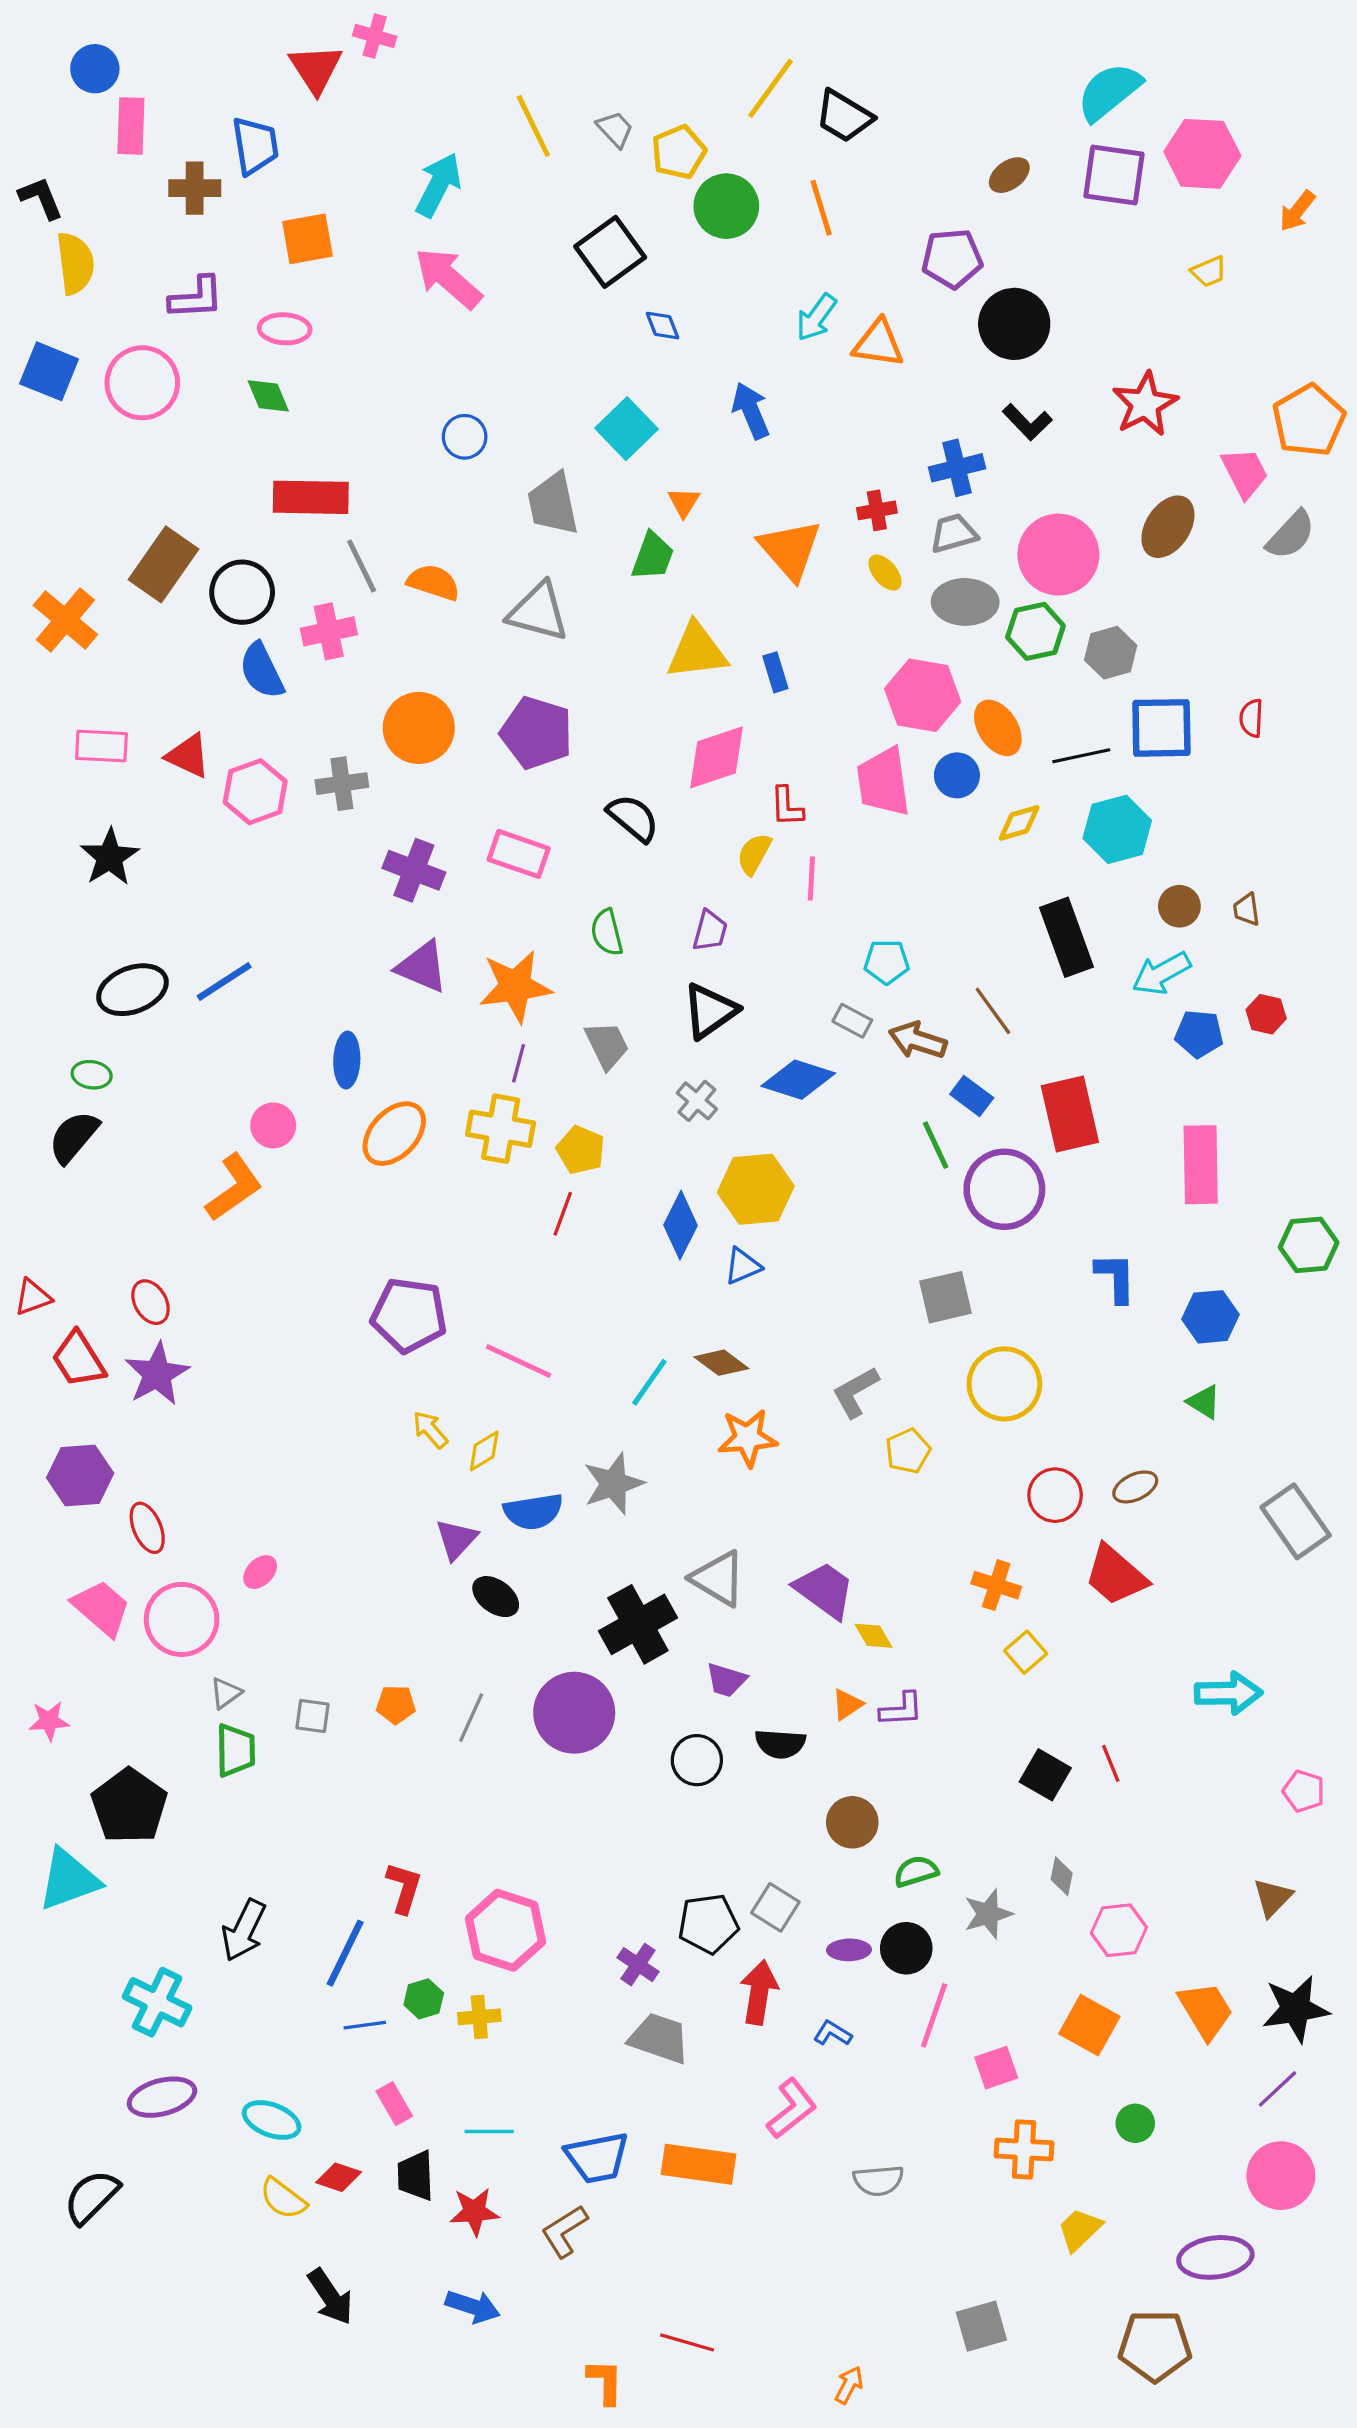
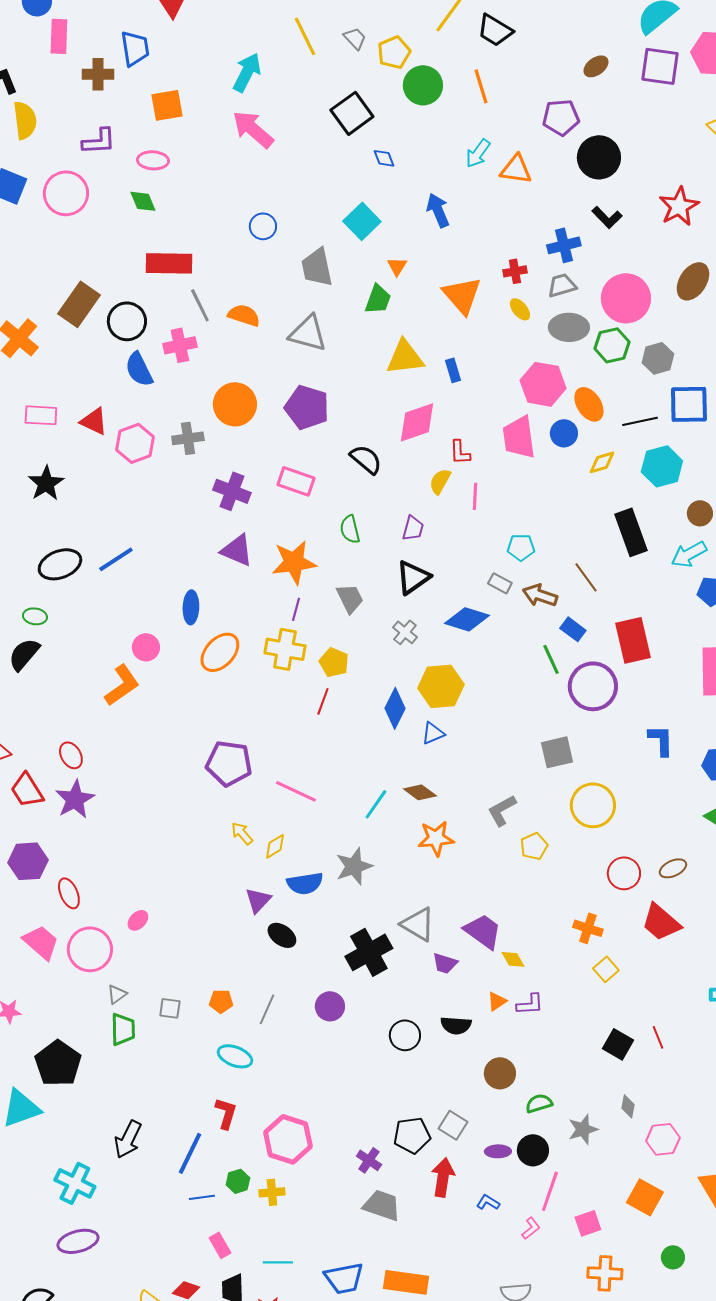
purple trapezoid: (726, 1680) -> (445, 963), moved
purple circle: (574, 1713) -> (330, 1006), size x0.6
pink L-shape: (792, 2109) -> (531, 1228), moved, size x0.6
cyan ellipse: (272, 2120) -> (235, 1056), moved

